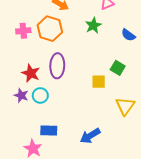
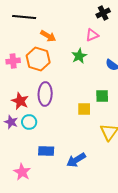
green square: (118, 68) -> (102, 96), turned -32
blue rectangle: (49, 130) -> (46, 151), moved

